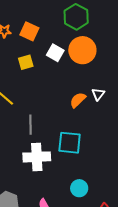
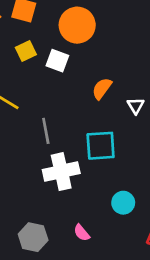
orange circle: (82, 50) -> (77, 25), moved
white square: (55, 53) -> (57, 61), moved
white triangle: (98, 94) -> (136, 106), moved

